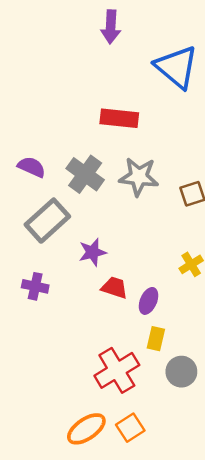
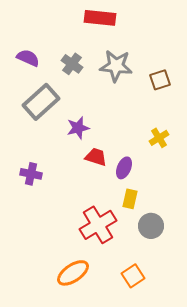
gray cross: (85, 174) -> (72, 64), size x0.7
purple cross: (35, 286) -> (31, 174), moved
orange square: (130, 428) -> (133, 276), moved

